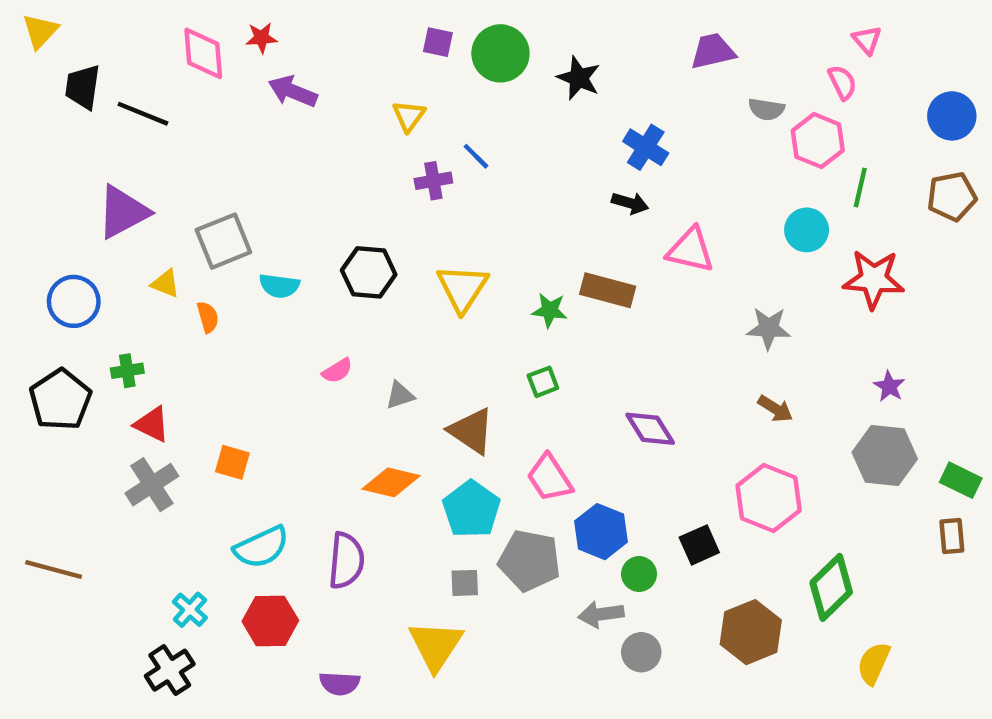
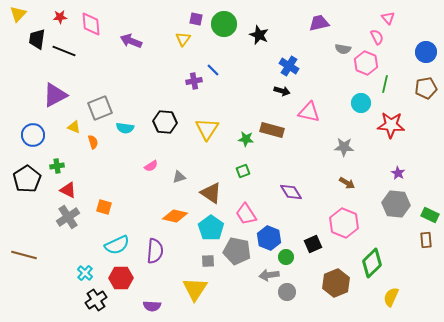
red star: (261, 38) -> (60, 17), moved
yellow triangle: (409, 116) -> (183, 39), moved
black cross: (170, 670) -> (96, 300), moved

